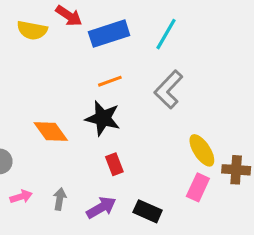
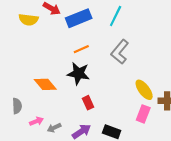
pink arrow: (21, 197) -> (36, 121), moved
gray arrow: (60, 199) -> (54, 128), turned -120

